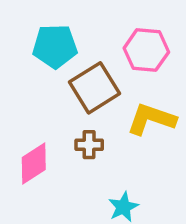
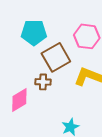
brown cross: (89, 145) -> (43, 82), moved

